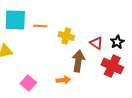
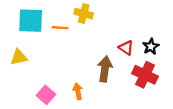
yellow cross: (66, 36) -> (84, 14), moved
orange arrow: (63, 80) -> (78, 91), moved, turned -96

